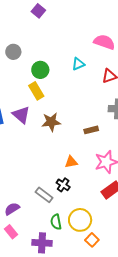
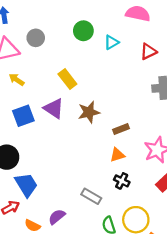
green circle: (40, 70) -> (83, 31), moved
brown rectangle: (91, 130) -> (121, 129), moved
black cross: (63, 185) -> (122, 181), moved

